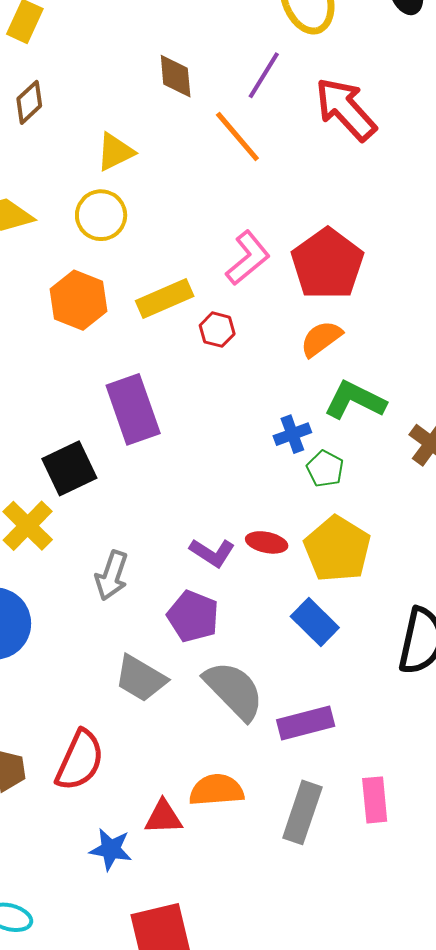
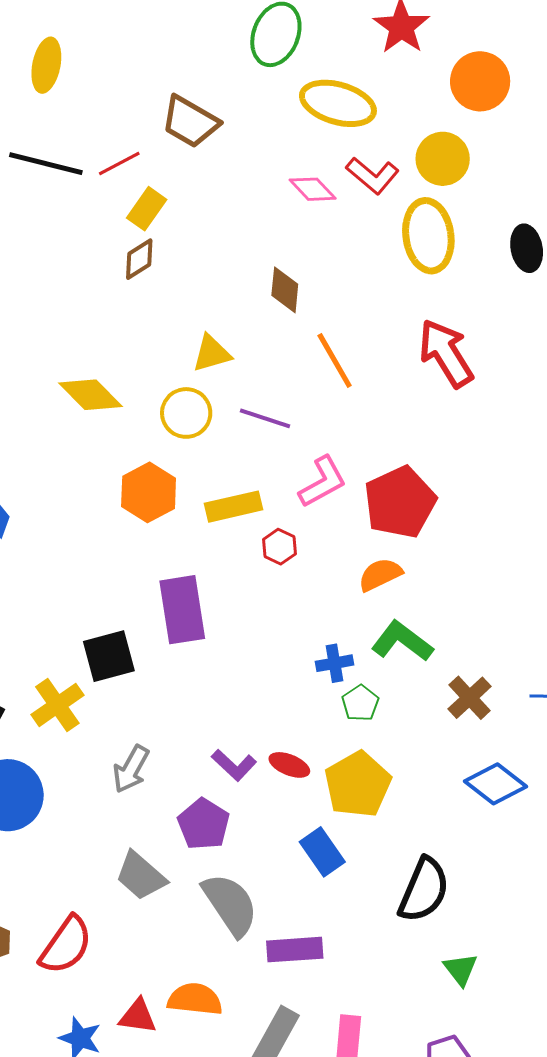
purple line: (264, 75) -> (265, 418), moved, turned 66
brown diamond: (29, 102) -> (139, 259), moved

